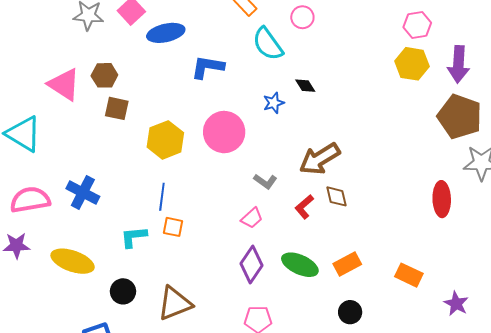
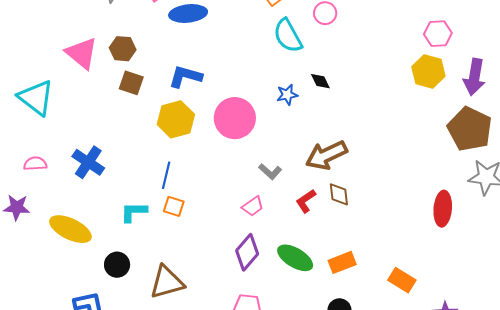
blue L-shape: (208, 67) -> (185, 76), moved
pink semicircle: (30, 200) -> (35, 164), size x0.6

